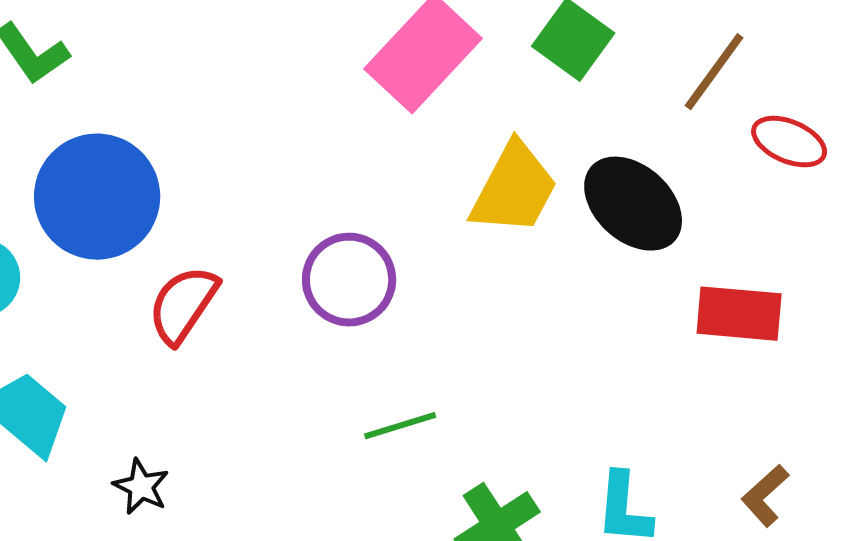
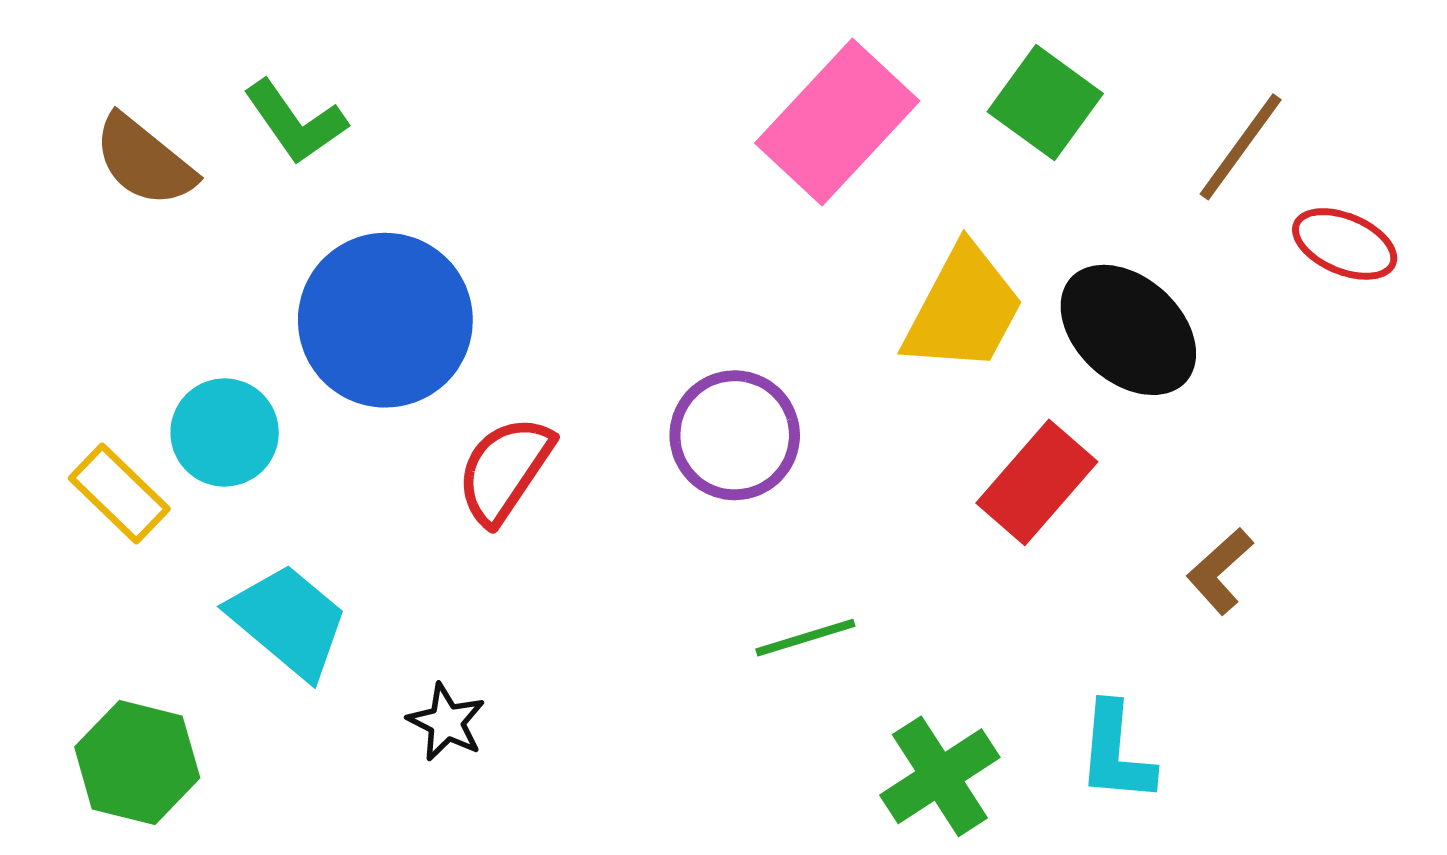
red rectangle: (739, 314) -> (1037, 482), moved, turned -54
brown L-shape: (765, 496) -> (1220, 571), moved

